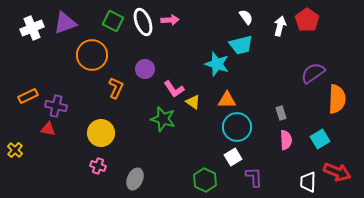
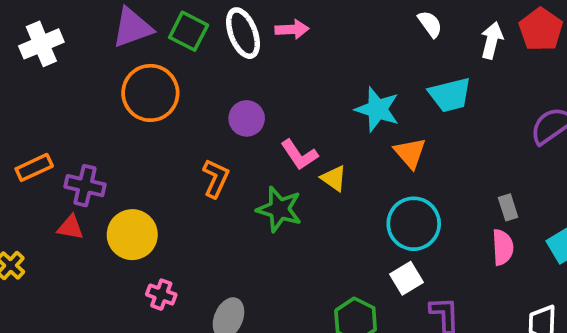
purple triangle: (65, 23) -> (132, 28), moved
cyan trapezoid: (241, 45) -> (450, 95), moved
orange L-shape: (116, 88) -> (216, 178), moved
orange triangle: (227, 100) -> (410, 153), moved, turned 48
gray rectangle: (281, 113) -> (508, 207), moved
yellow circle: (101, 133) -> (132, 235), moved

